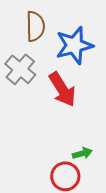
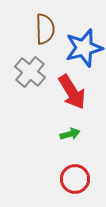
green arrow: (82, 153) -> (70, 134), moved

